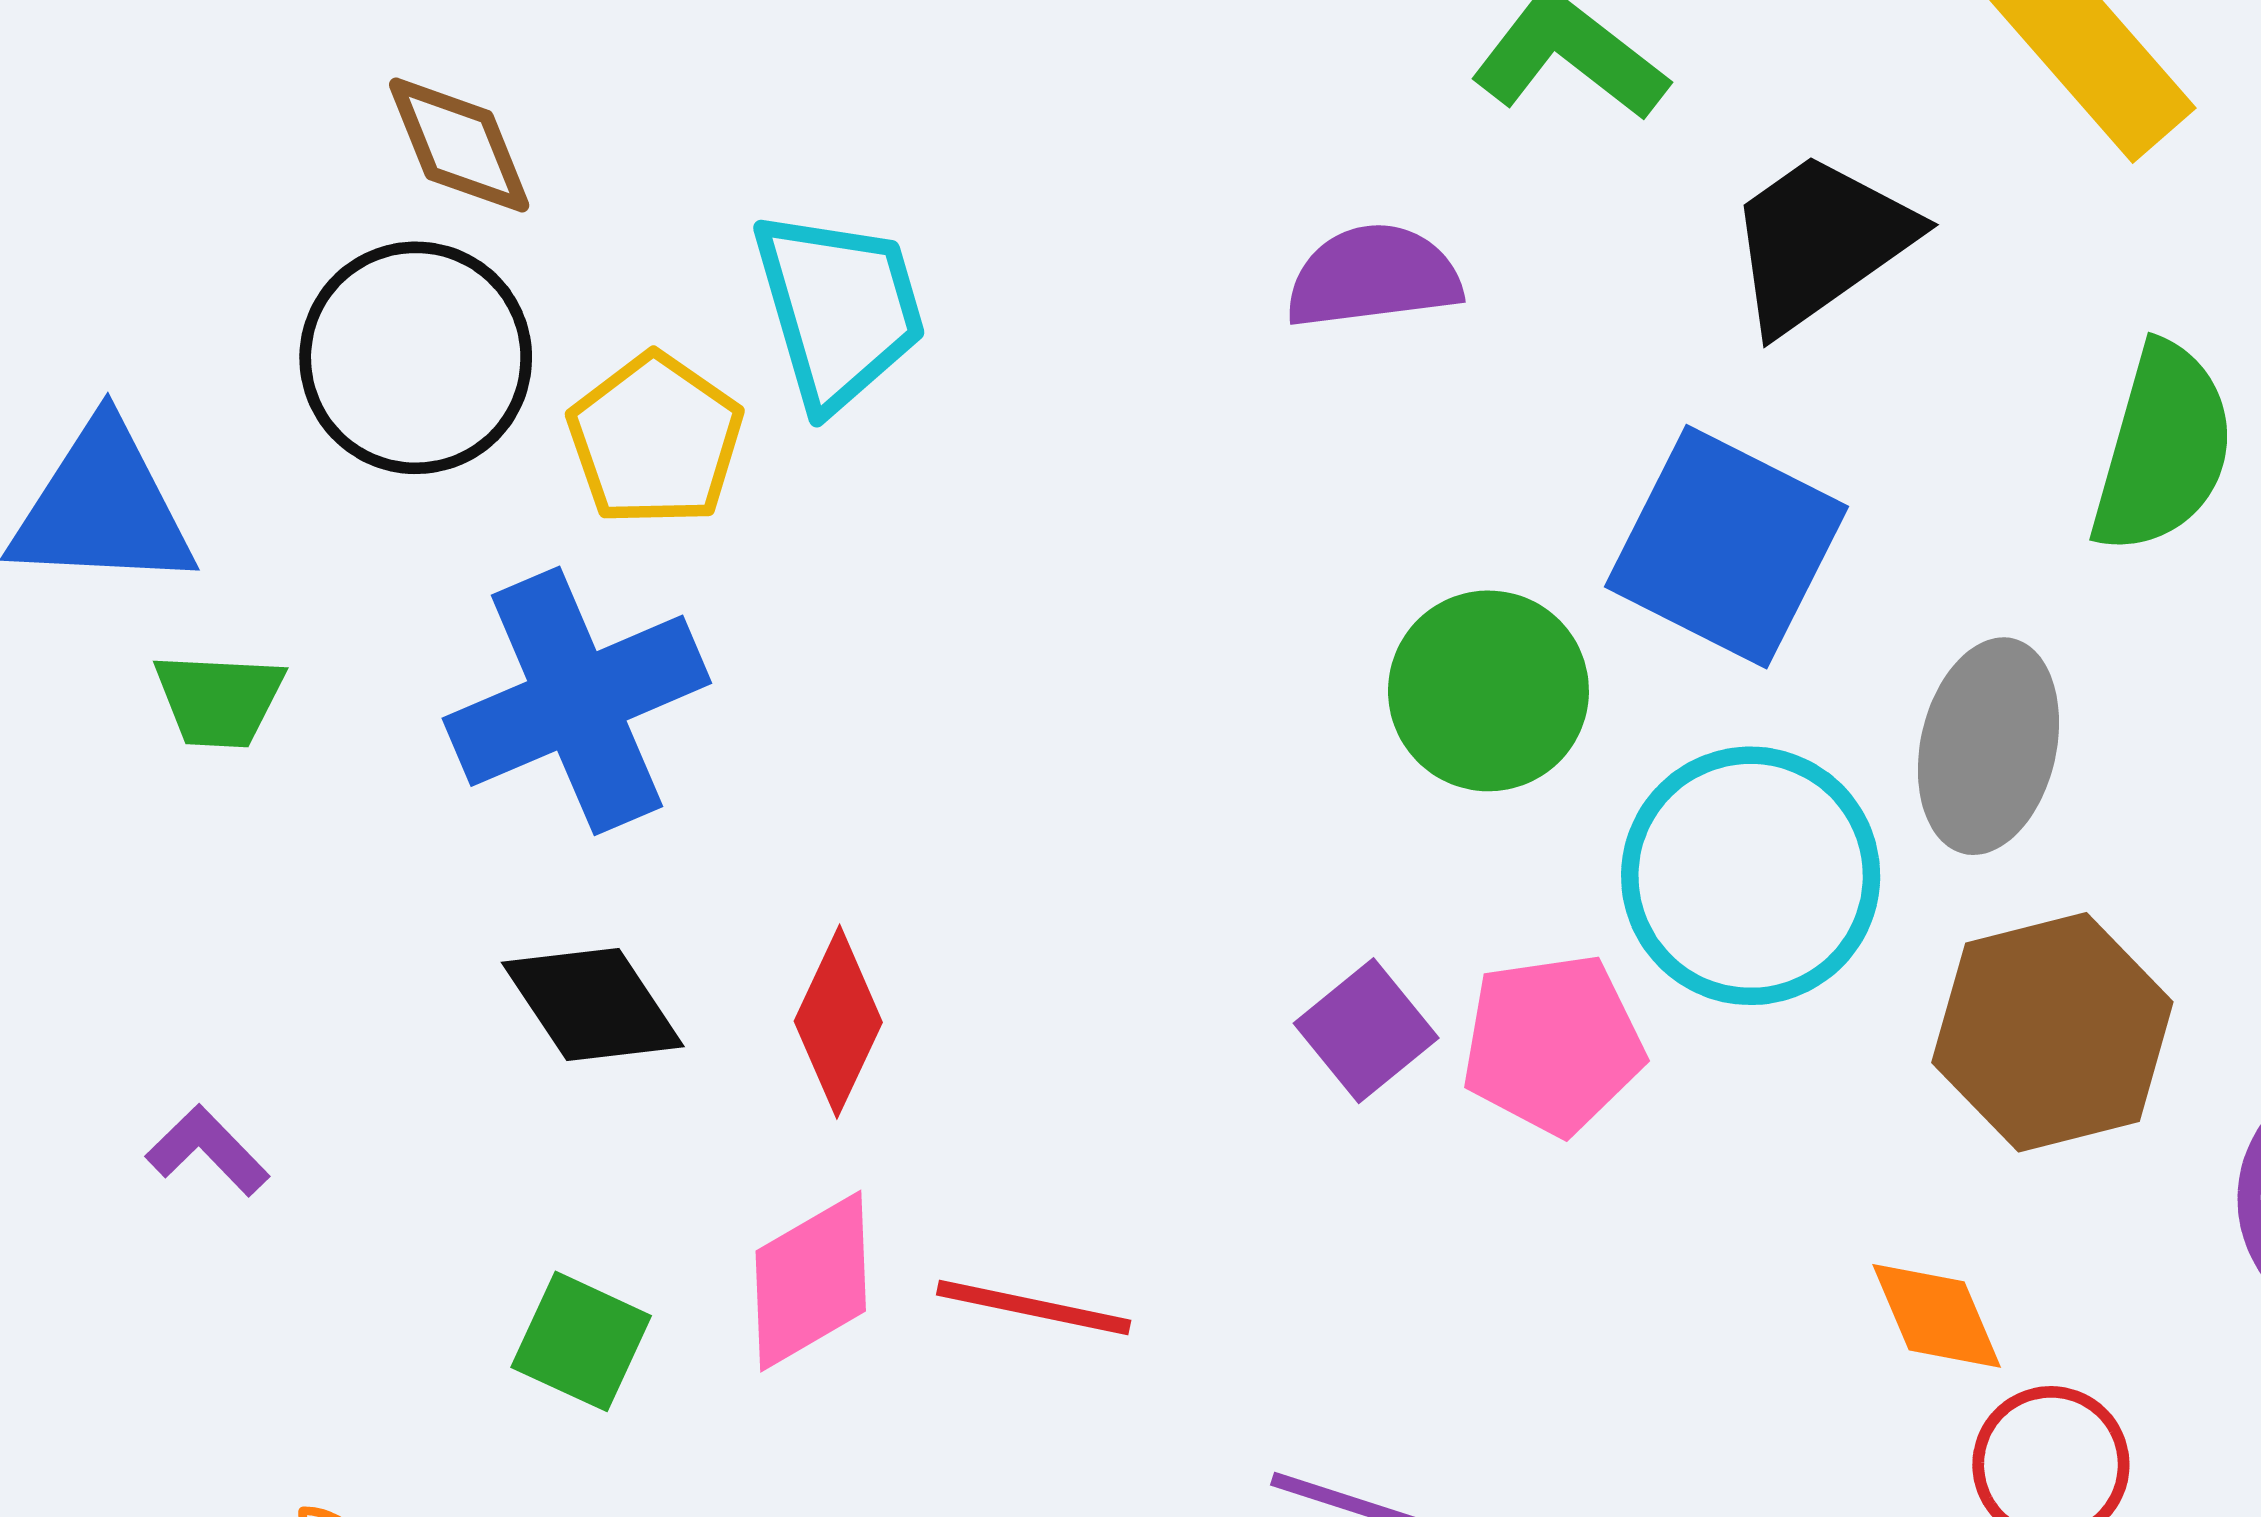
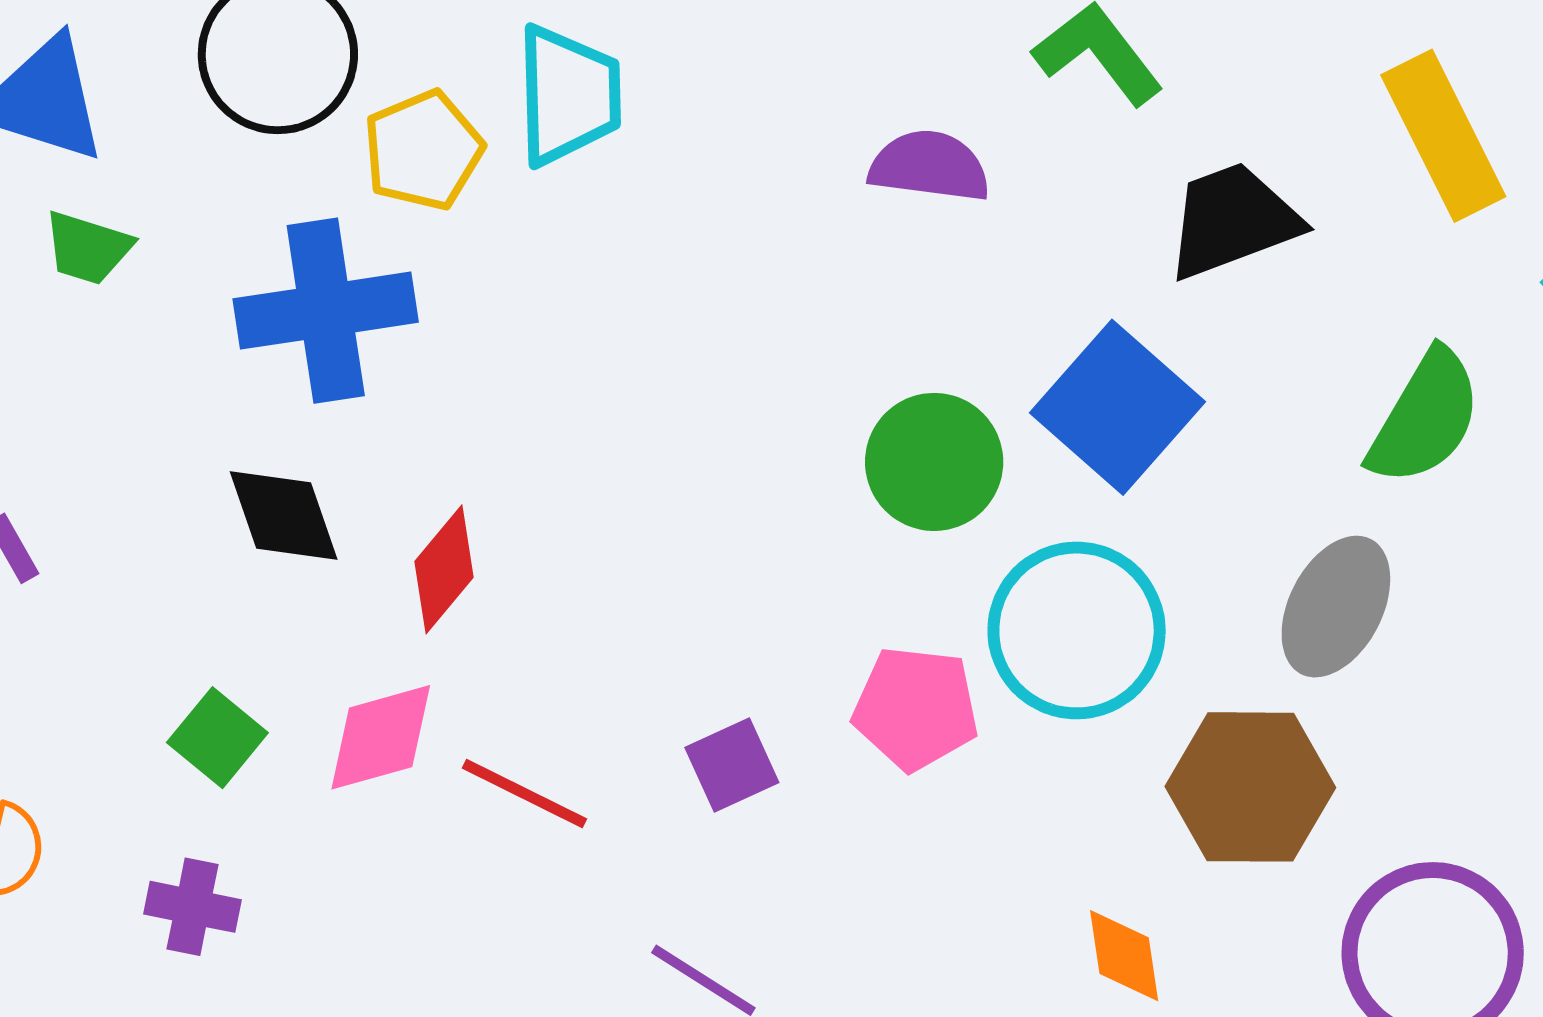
gray ellipse: (1988, 746) -> (1336, 607), moved
purple square: (1366, 1031) -> (732, 765), moved

